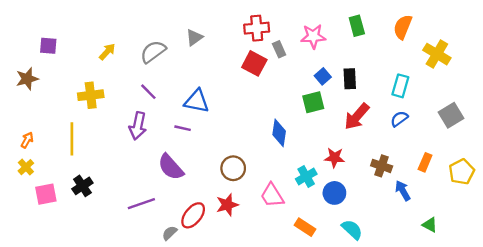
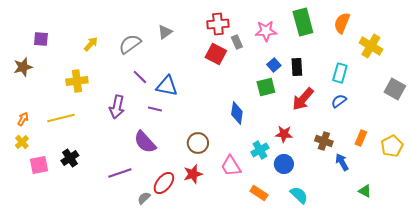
green rectangle: (357, 26) -> (303, 22), size x1.5
purple line: (148, 92) -> (140, 77), moved
gray square: (451, 115) -> (395, 89), moved, turned -30
yellow line: (72, 139) -> (61, 118), turned 76

